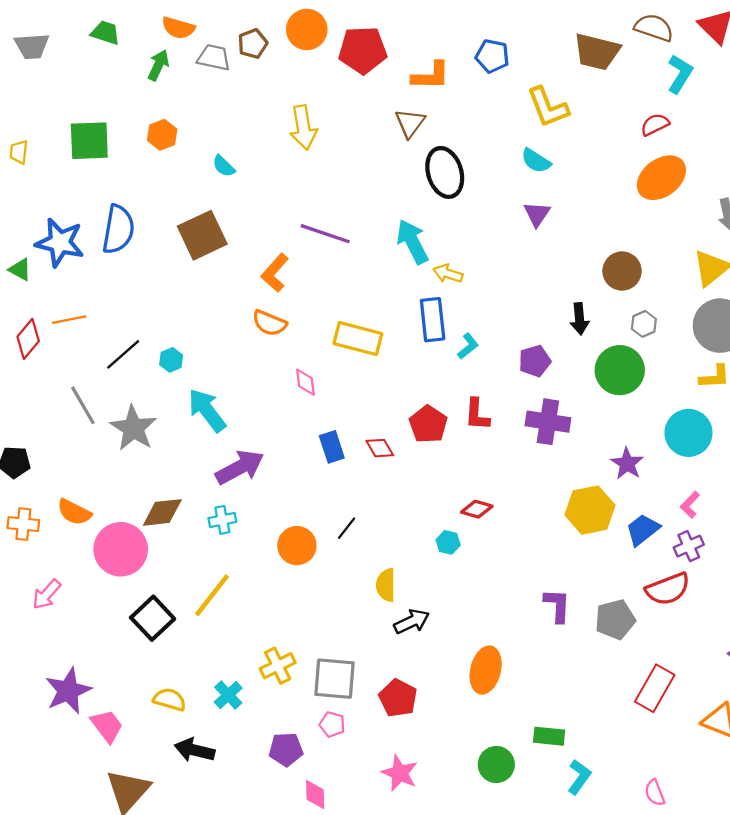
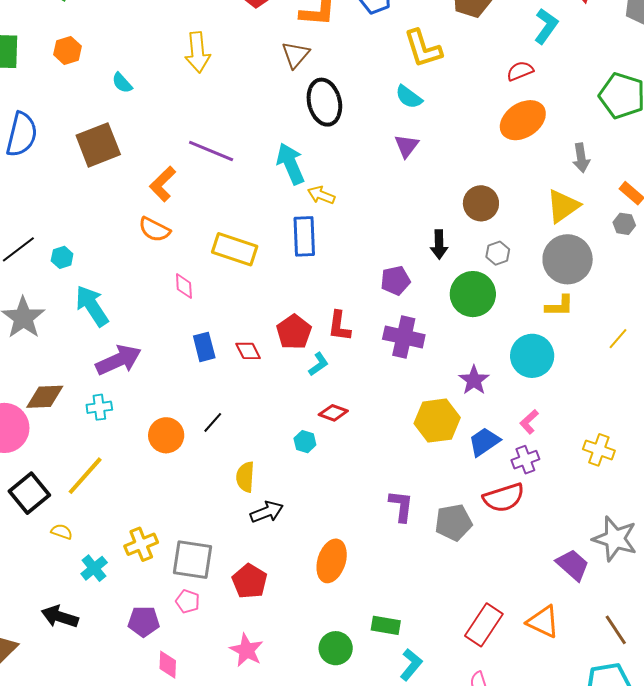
cyan L-shape: (468, 346) -> (319, 364), moved
red rectangle: (655, 688) -> (484, 625), moved
yellow semicircle: (170, 700) -> (62, 532), moved, size x0.7

